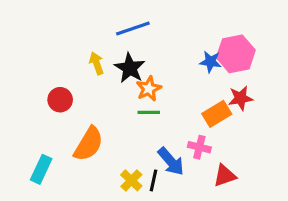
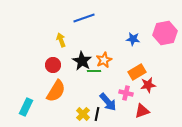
pink hexagon: (236, 54) -> (165, 33), moved
black star: (130, 68) -> (82, 61), moved
orange star: (149, 89) -> (104, 60), moved
red star: (241, 98) -> (148, 85), moved
red circle: (60, 100) -> (53, 65), moved

